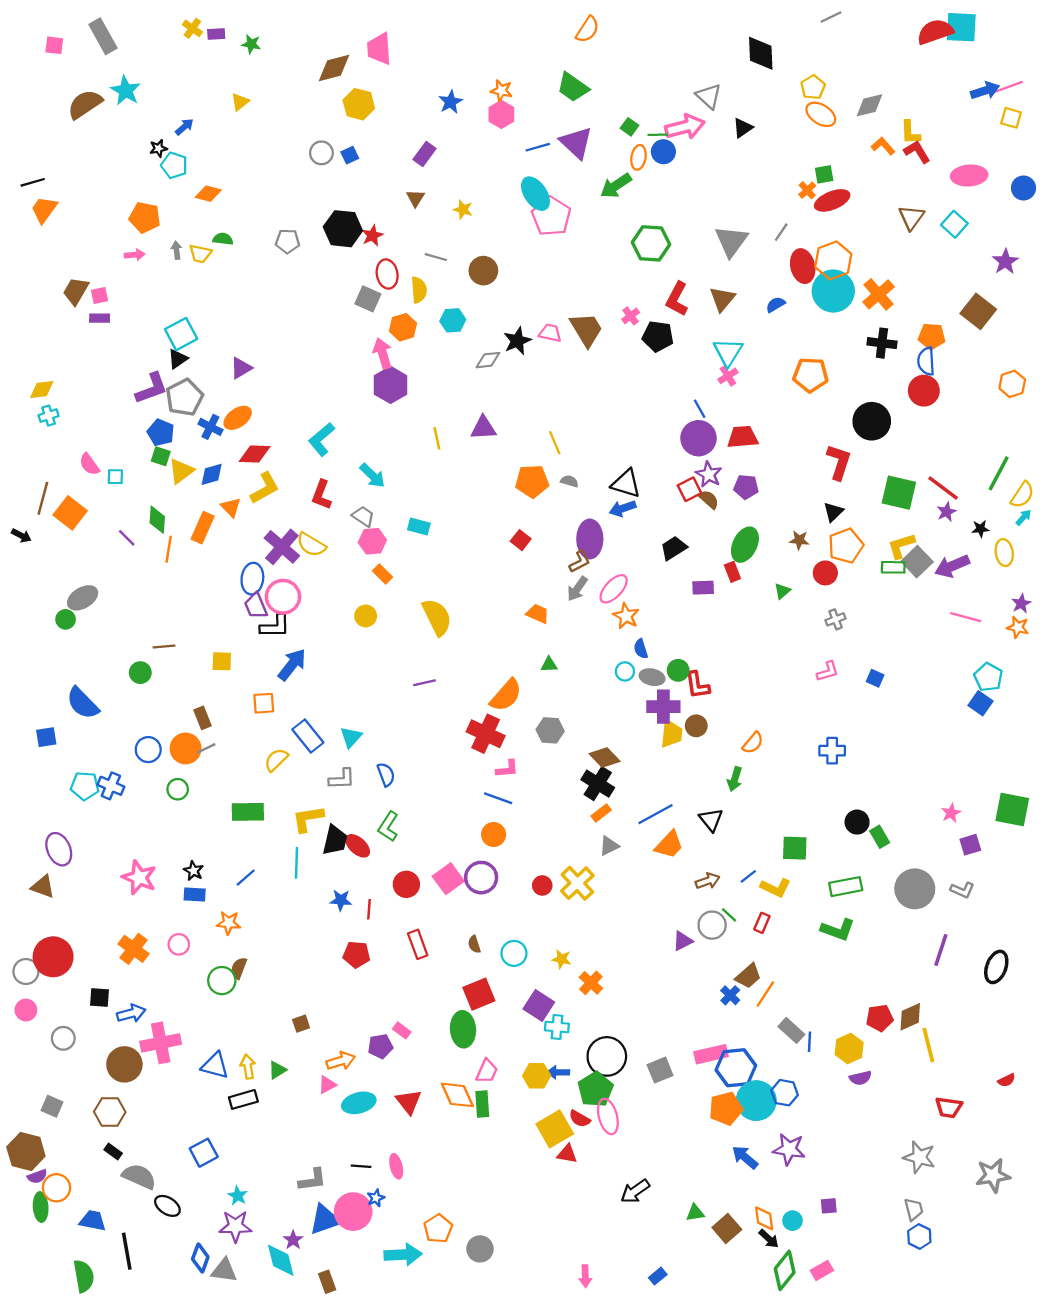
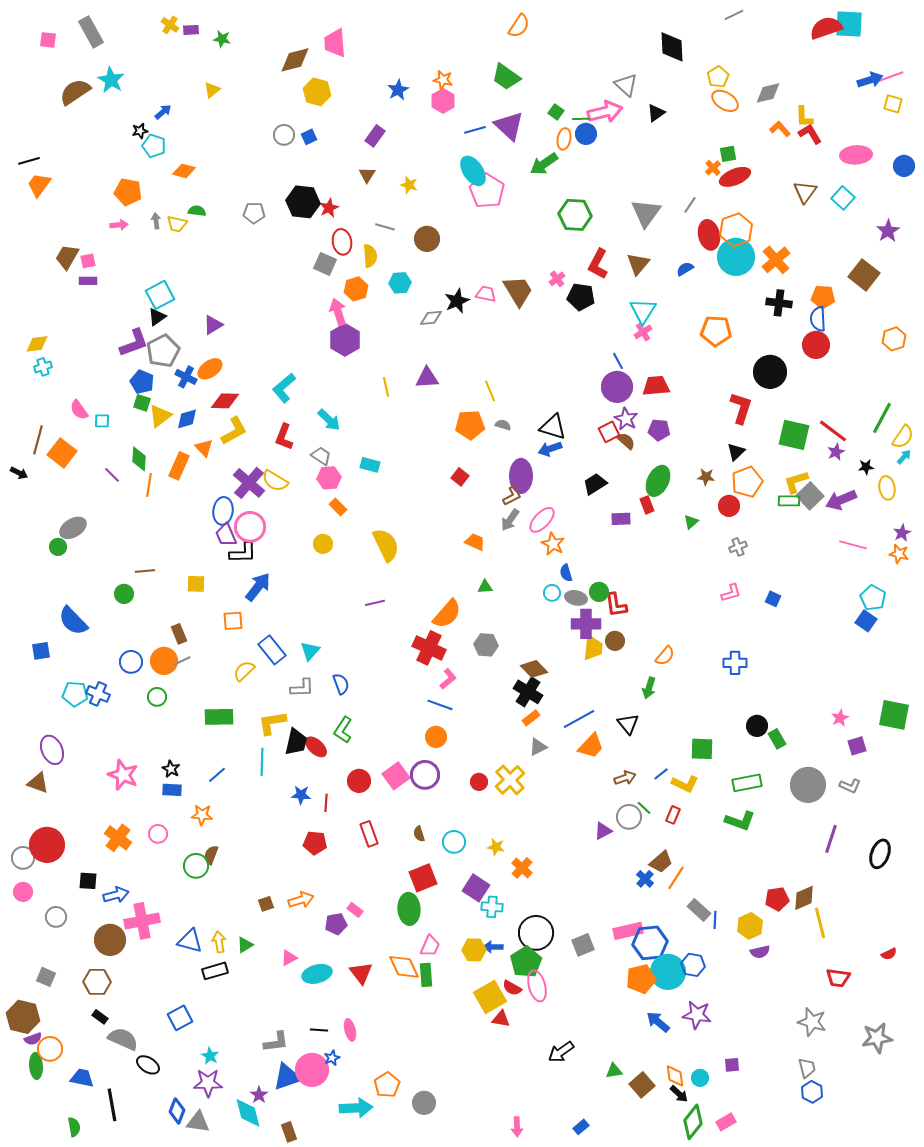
pink L-shape: (507, 769) -> (448, 679), turned -35
orange arrow: (341, 1061) -> (301, 900), moved
green semicircle: (84, 1276) -> (74, 1127), size x0.7

